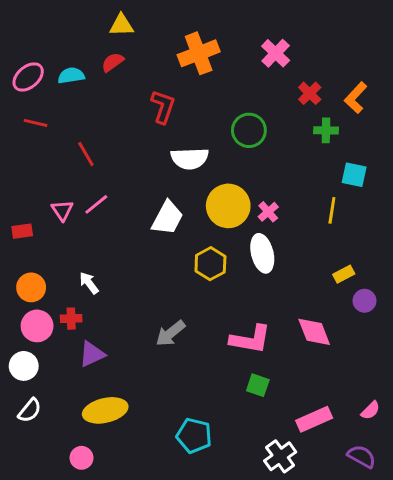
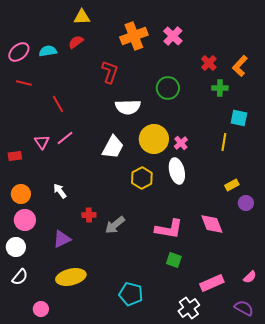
pink cross: (276, 53) -> (173, 36), moved
red cross: (71, 319) -> (89, 215), moved
pink circle: (81, 458) -> (41, 309), moved

